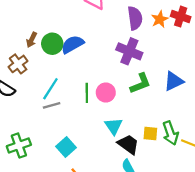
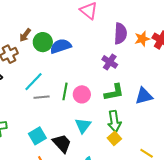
purple cross: (129, 51) -> (110, 62), size x0.7
gray line: (52, 105) -> (42, 97), moved
green arrow: (170, 133) -> (114, 121), moved
yellow square: (150, 134) -> (114, 138), turned 32
black trapezoid: (128, 144) -> (62, 143), moved

